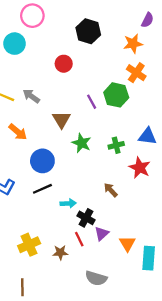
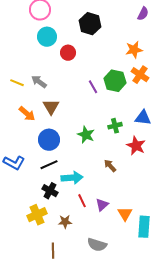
cyan circle: (14, 44) -> (47, 37), moved
orange star: (133, 44) -> (134, 50), moved
orange cross: (136, 73) -> (140, 75), moved
brown triangle: (61, 120) -> (51, 107), moved
green star: (82, 143) -> (86, 135), moved
cyan arrow: (68, 203) -> (72, 178), size x1.5
black cross: (86, 218) -> (50, 191), moved
red line: (79, 239) -> (82, 201), moved
brown line: (22, 287) -> (53, 251), moved

